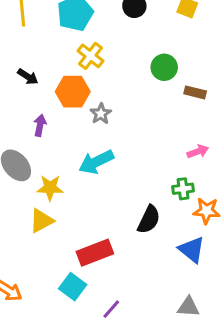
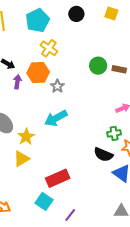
green circle: (164, 67) -> (98, 66), moved
purple arrow: (40, 125) -> (17, 82), moved
yellow star: (50, 188) -> (26, 137), turned -30
black semicircle: (149, 219) -> (103, 155), moved, turned 90

